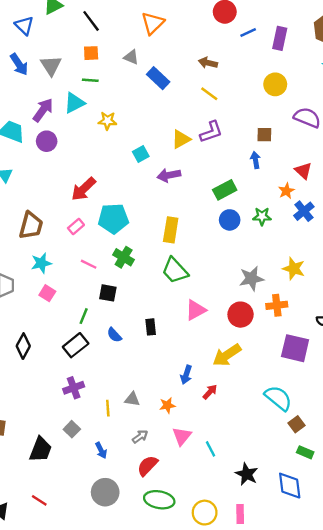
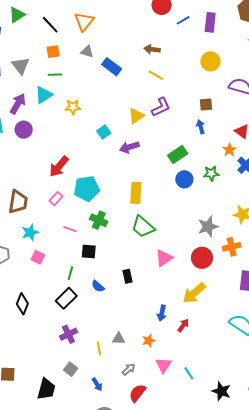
orange triangle: (153, 23) -> (84, 22), moved

